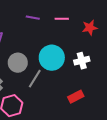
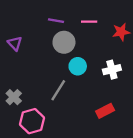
cyan circle: (52, 58) -> (78, 66), size x0.6
gray circle: (18, 63) -> (64, 42), moved

